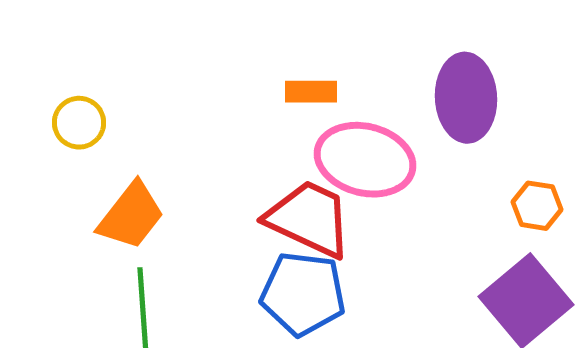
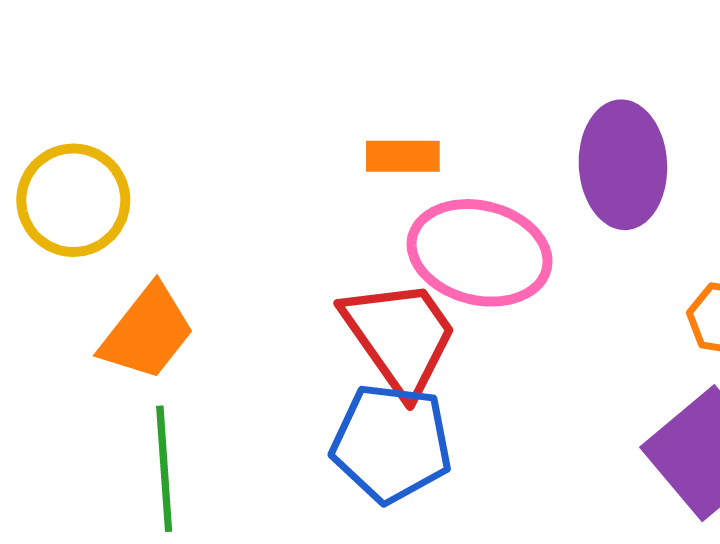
yellow circle: (79, 123) -> (73, 200), size x1.5
red trapezoid: (309, 219) -> (400, 337), turned 30

